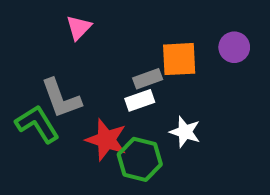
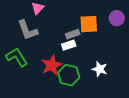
gray L-shape: (61, 98) -> (28, 30), moved
white star: (185, 132) -> (100, 69), moved
red star: (106, 140) -> (52, 65), turned 30

